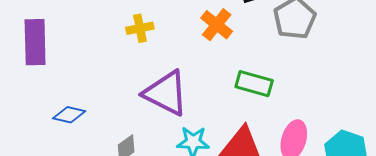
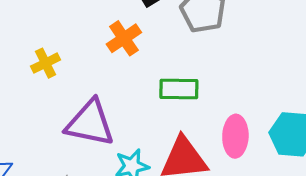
orange cross: (217, 25) -> (124, 38), turned 32

